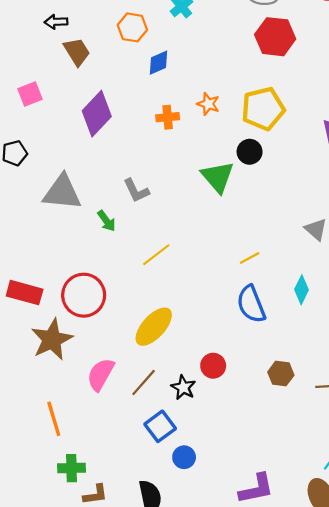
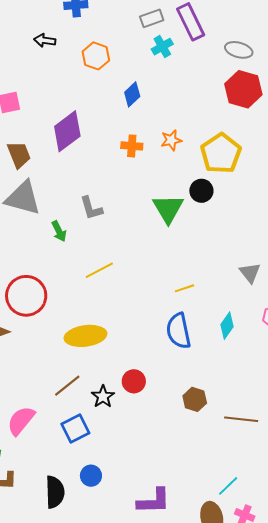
orange hexagon: (132, 27) -> (96, 56), moved
brown trapezoid: (77, 52) -> (19, 155), moved
blue diamond: (158, 63) -> (132, 94), turned -30
orange star: (208, 104) -> (171, 140), turned 30
yellow pentagon: (263, 109) -> (221, 153), turned -30
yellow ellipse: (154, 327) -> (85, 336), turned 30
pink semicircle: (101, 374) -> (21, 421), moved
blue circle: (184, 457) -> (91, 476), moved

